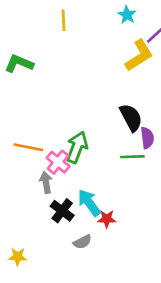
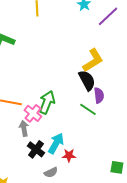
yellow L-shape: (139, 55) -> (93, 60), moved
green line: (132, 157) -> (88, 109), turned 36
cyan arrow: (89, 203) -> (56, 143), turned 65

